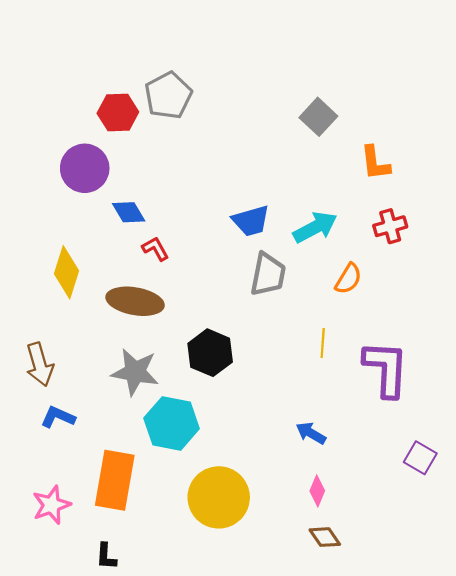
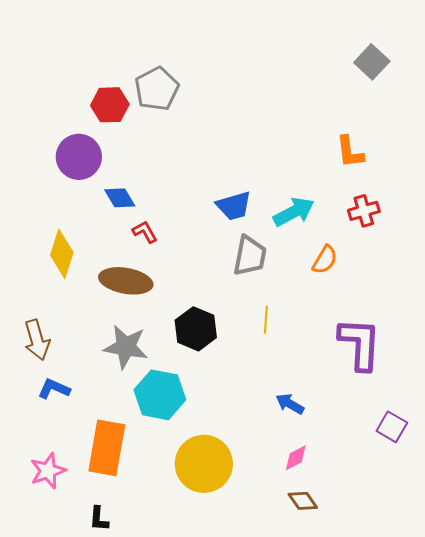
gray square: (318, 117) -> (372, 62), moved
yellow line: (323, 343) -> (266, 320), moved
pink diamond: (317, 491) -> (296, 458), turned 40

